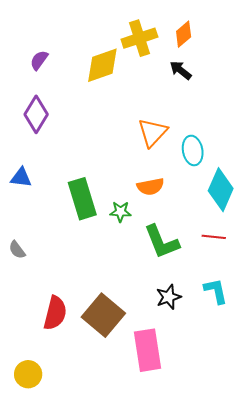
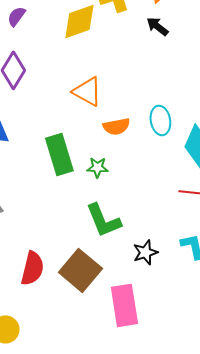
orange triangle: (153, 132) -> (87, 91), moved, turned -44
cyan ellipse: (193, 150) -> (160, 120), moved
orange semicircle: (150, 187) -> (116, 126), moved
green L-shape: (162, 242) -> (103, 220), moved

